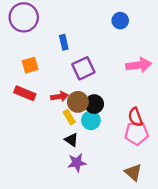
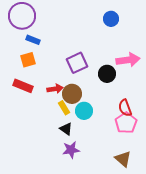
blue rectangle: (64, 42) -> (33, 40), moved, turned -56
black circle: (94, 104) -> (107, 74), moved
pink pentagon: (136, 133) -> (126, 123), turned -30

